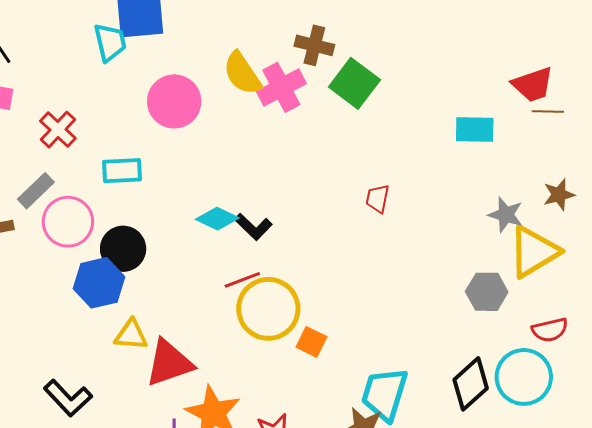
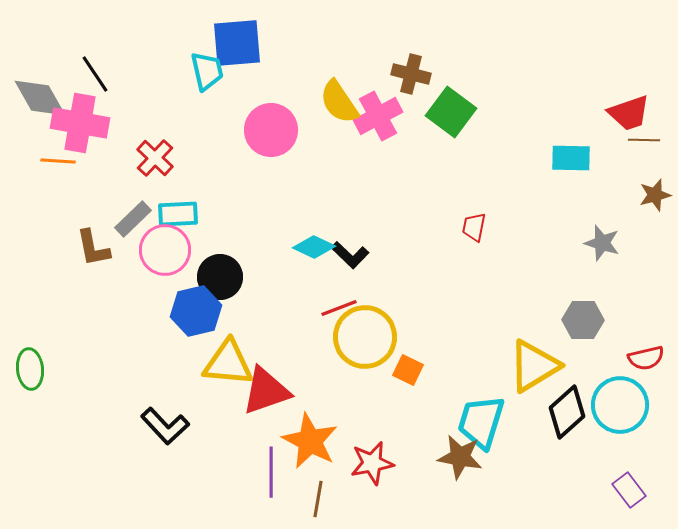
cyan rectangle: (122, 171) -> (178, 214), moved
brown star: (559, 195) -> (655, 195), moved
yellow triangle: (534, 252) -> (534, 366), moved
yellow triangle: (131, 335) -> (228, 363), size x1.5

